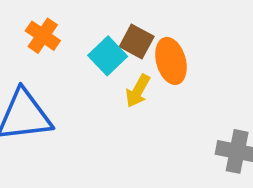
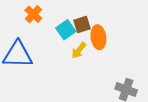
brown square: (137, 42) -> (82, 24), turned 36

